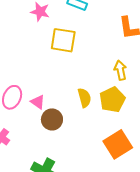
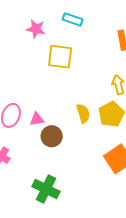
pink triangle: (38, 102) -> (37, 119), turned -42

